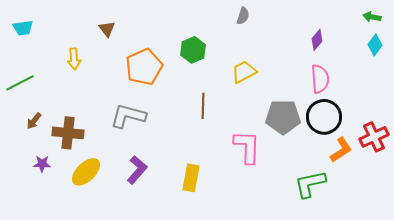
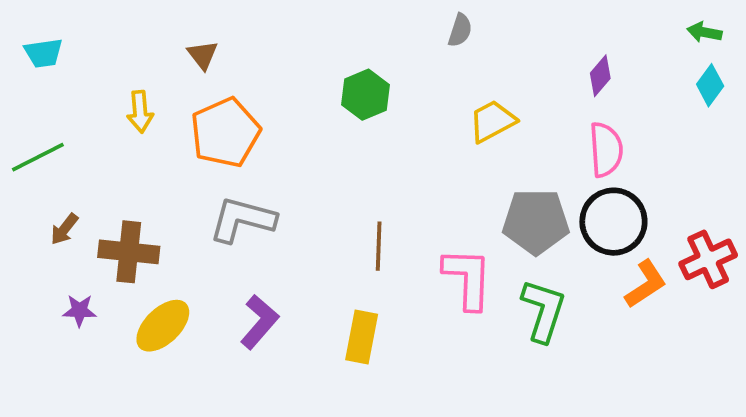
orange pentagon: (144, 67) -> (225, 133), moved
yellow trapezoid: (244, 72) -> (492, 121), moved
brown line: (203, 106) -> (379, 246), moved
green L-shape: (310, 184) -> (543, 311), moved, turned 120

